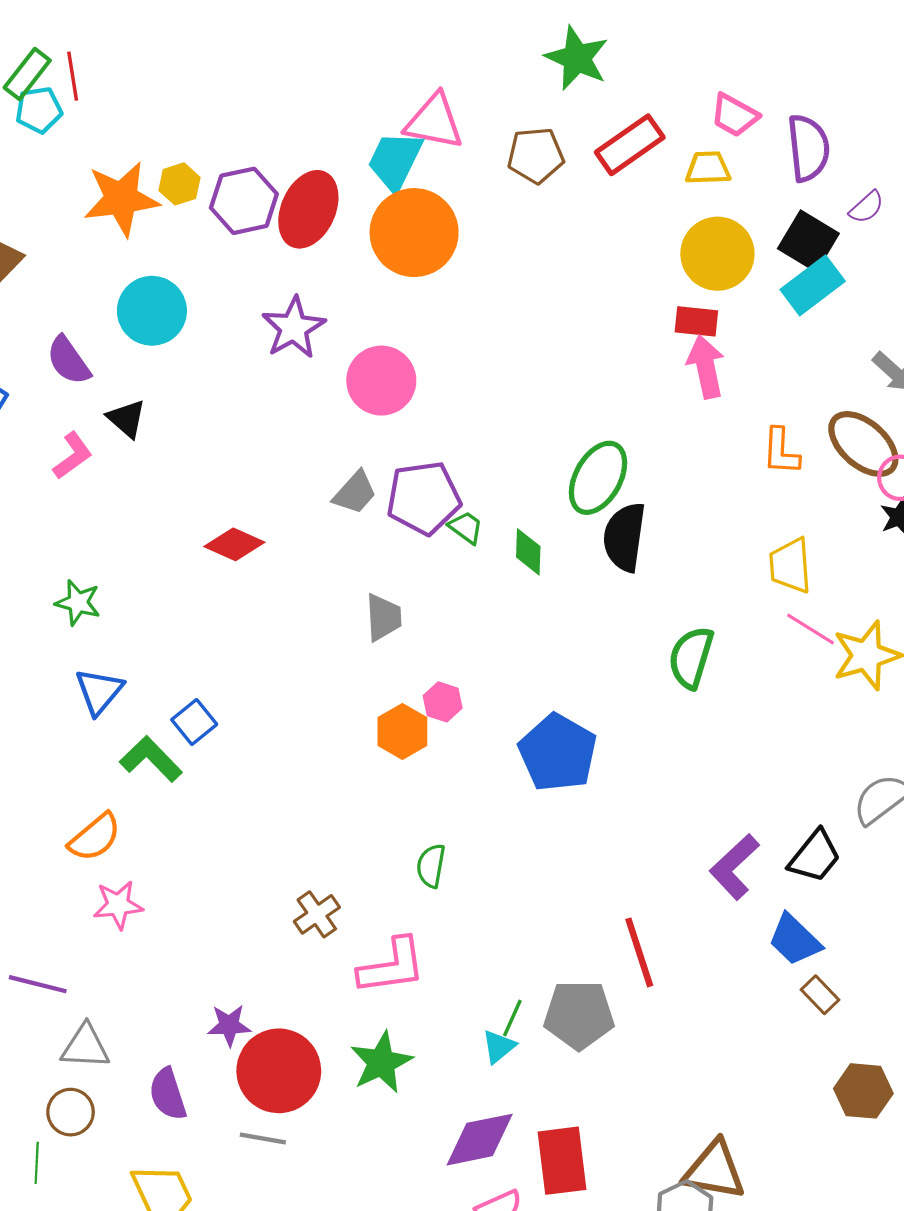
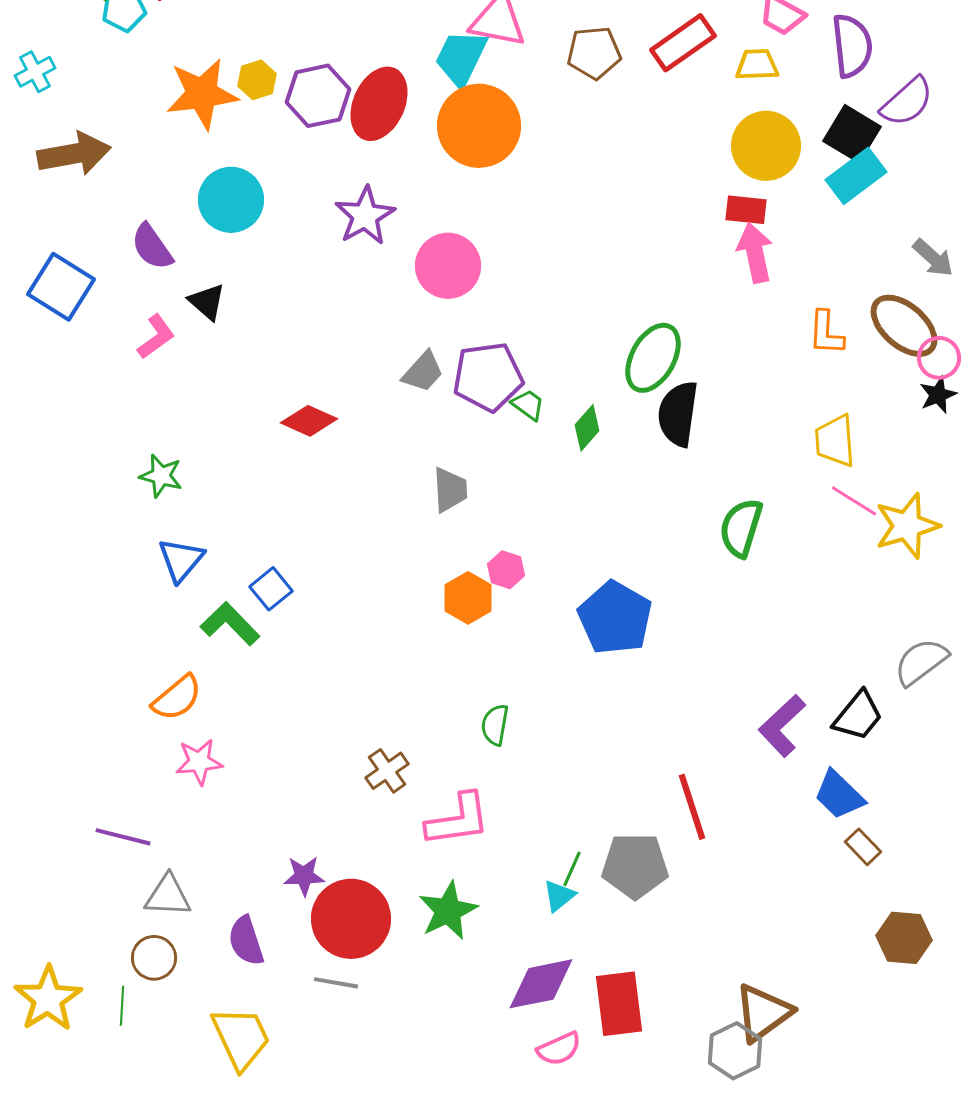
purple semicircle: (867, 207) -> (907, 102), size x1.6
green diamond: (528, 552) -> (587, 428), turned 39
brown triangle: (714, 1170) -> (763, 1013), turned -46

